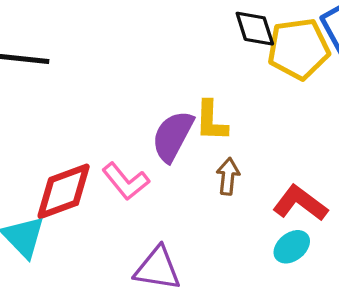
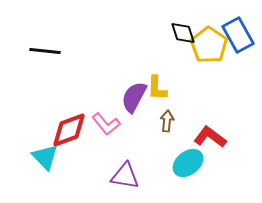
yellow pentagon: (298, 49) -> (209, 45), turned -30
cyan ellipse: (292, 247) -> (188, 163), moved, size x1.4

